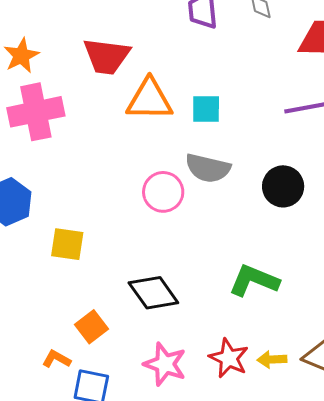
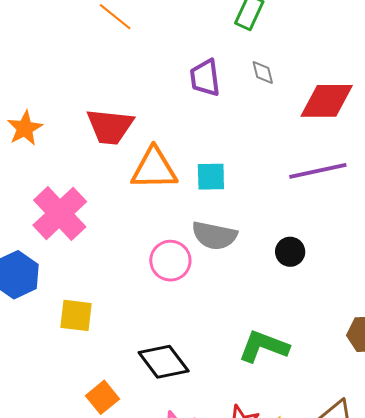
pink cross: (36, 112) -> (60, 213), moved, turned -30
black circle: (283, 186) -> (290, 252), size x0.7

